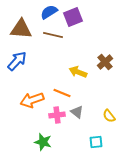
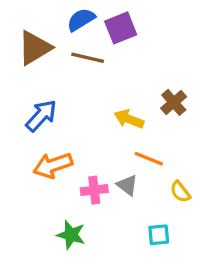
brown triangle: (21, 29) -> (35, 48), turned -35
blue arrow: (17, 61) -> (41, 116), moved
orange line: (62, 93) -> (149, 159), moved

